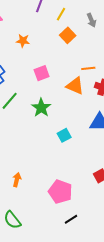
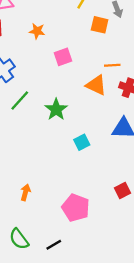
orange square: (68, 35) -> (100, 25), moved, turned -35
pink square: (42, 73) -> (63, 57), moved
black line: (71, 219) -> (54, 245), moved

